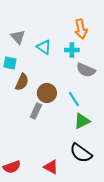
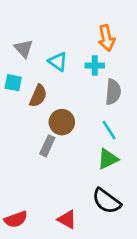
gray semicircle: (86, 70) -> (113, 92), turned -108
brown semicircle: (22, 82) -> (38, 96), moved
cyan line: (74, 99) -> (109, 130), moved

